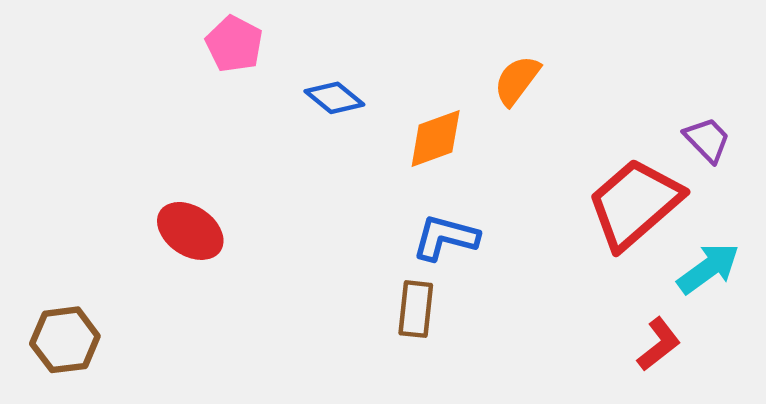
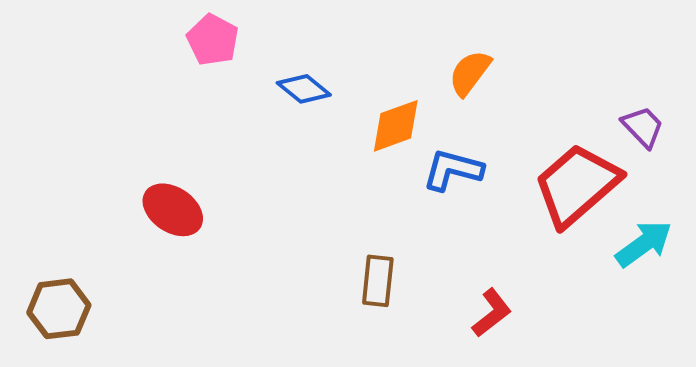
blue L-shape: (445, 238) -> (453, 170), moved
red L-shape: (659, 344) -> (492, 313), moved

